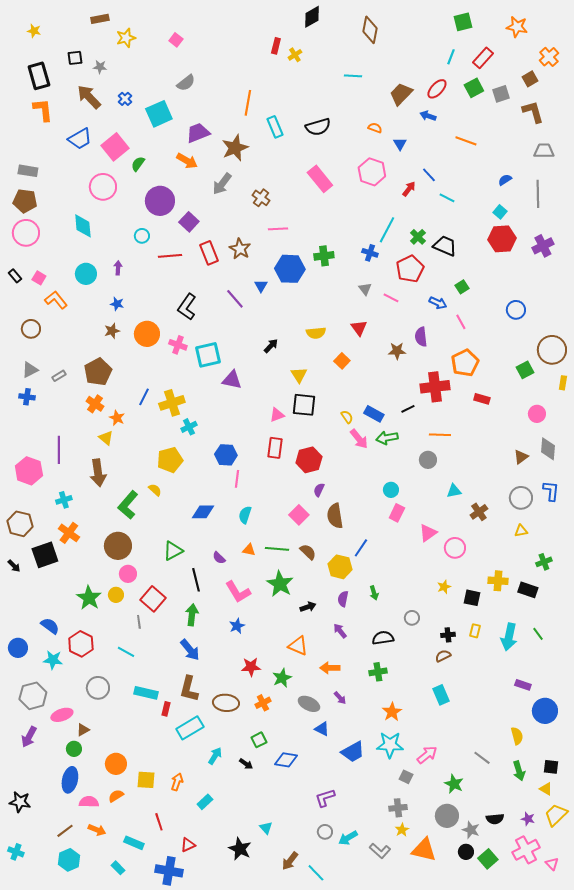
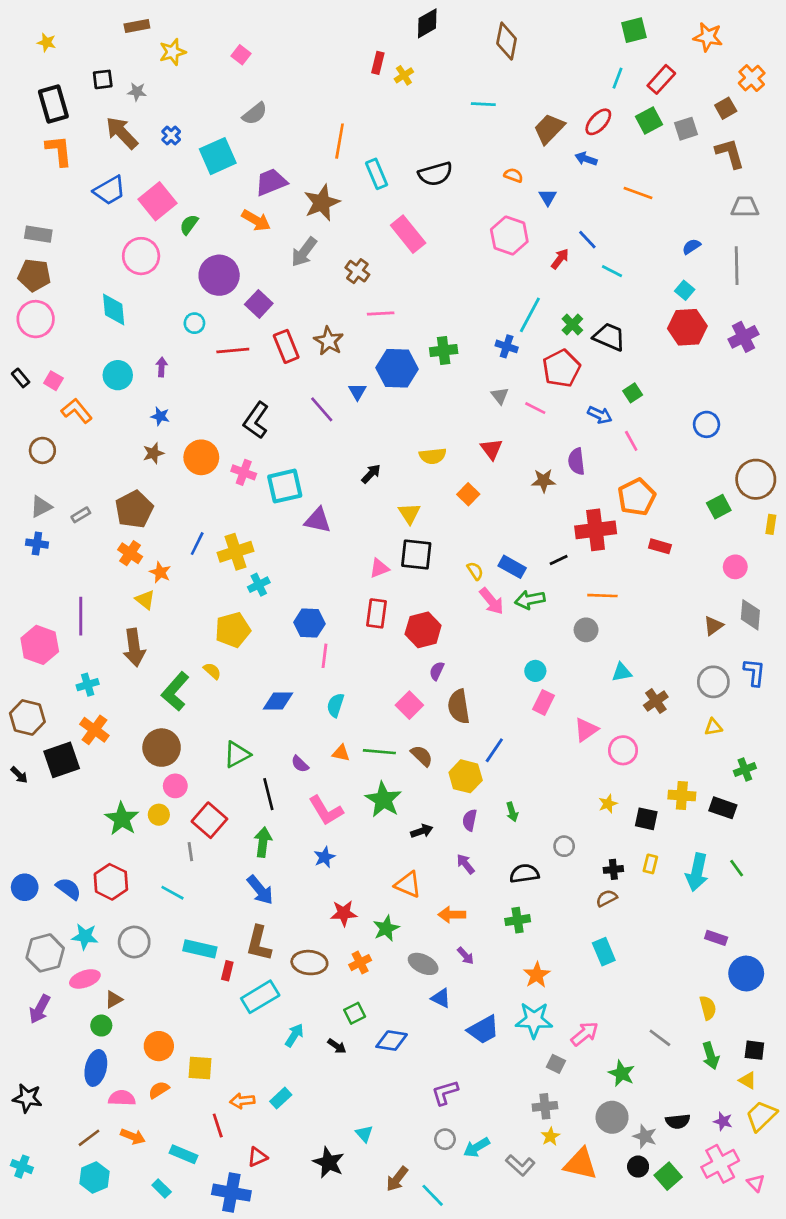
pink rectangle: (320, 179) -> (408, 234), moved
blue semicircle: (50, 626) -> (68, 889), moved
cyan star: (53, 660) -> (85, 937), moved
orange arrow: (177, 782) -> (242, 1101), moved, turned -114

